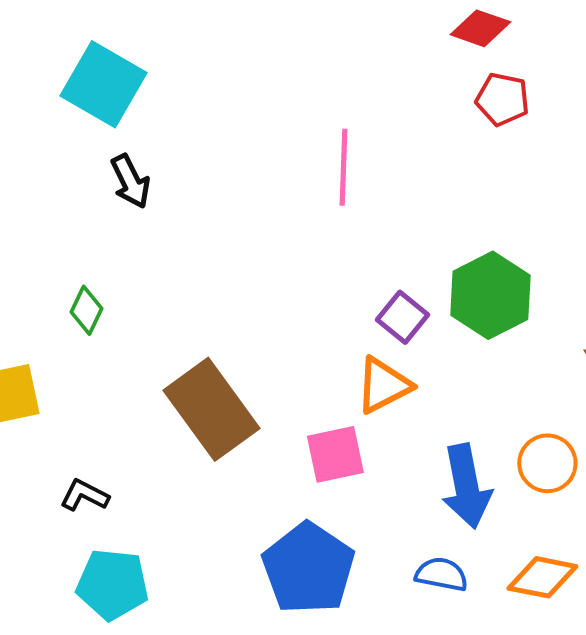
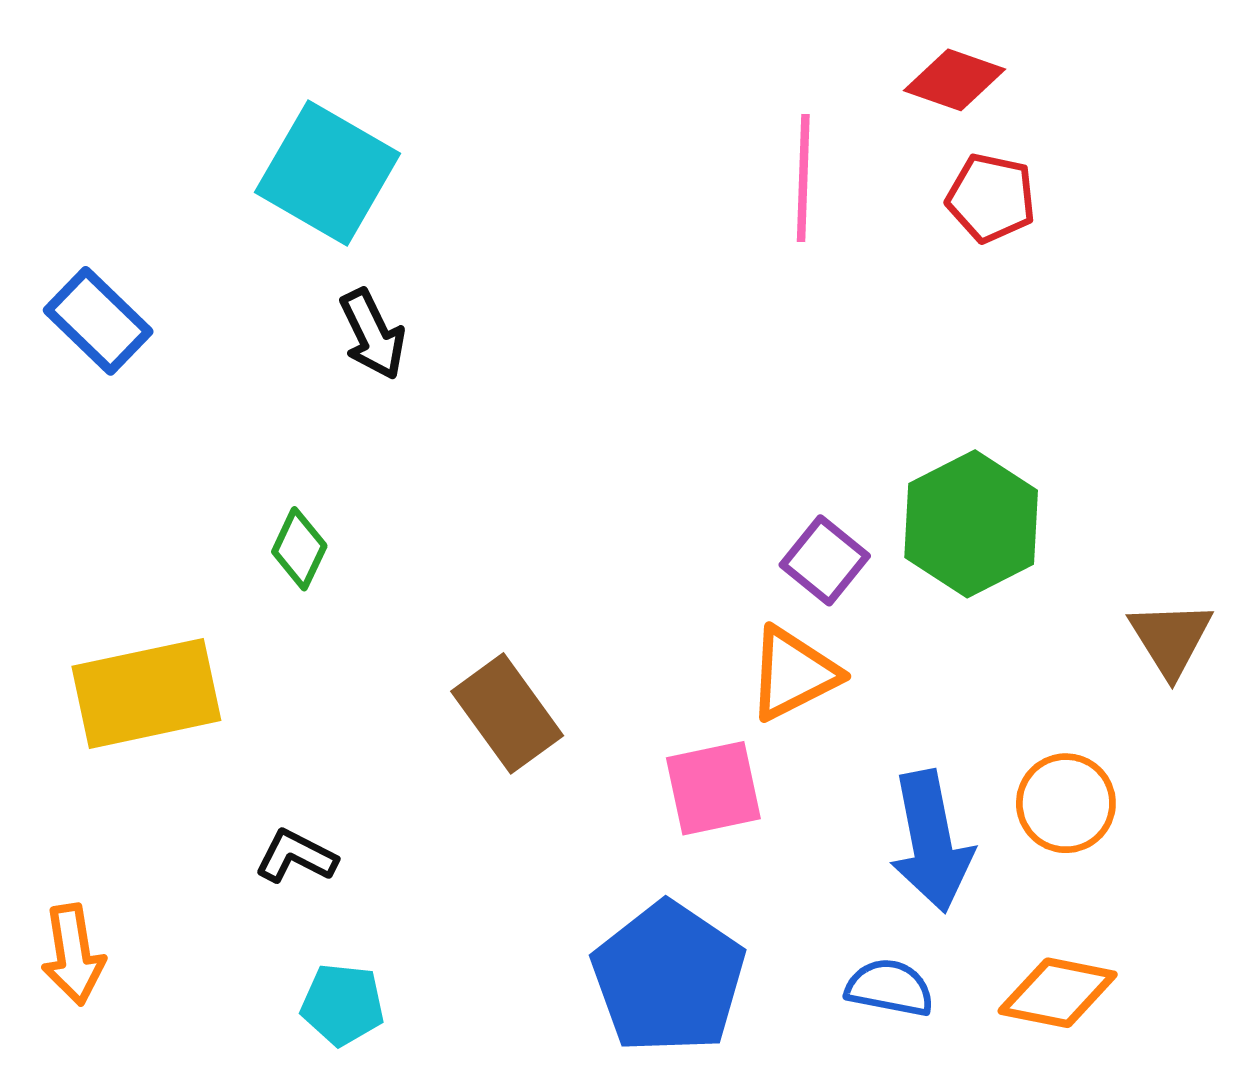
pink line: (343, 167) -> (803, 178), moved
brown rectangle: (211, 409) -> (507, 713), size x0.7
cyan pentagon: (112, 584) -> (343, 1004), size x0.7

